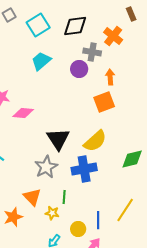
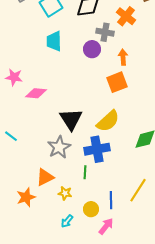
cyan trapezoid: (41, 61) -> (54, 41), turned -50
orange triangle: (32, 197) -> (45, 177), turned 48
green line: (64, 197) -> (85, 172), moved

